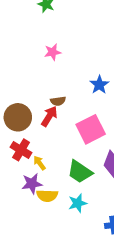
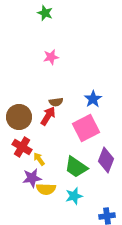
blue star: (99, 85) -> (93, 99), moved

